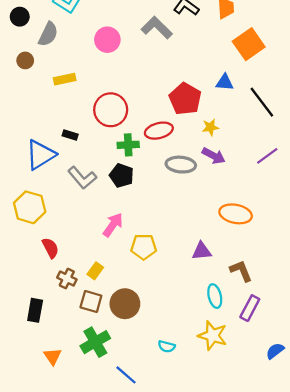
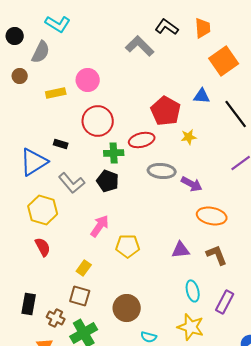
pink circle: (107, 40) -> (88, 80), moved
purple arrow: (214, 156) -> (192, 184), moved
yellow hexagon: (30, 207) -> (43, 210), moved
brown L-shape: (241, 271) -> (217, 255), moved
brown cross: (67, 279) -> (56, 318), moved
brown circle: (125, 304) -> (127, 308), moved

